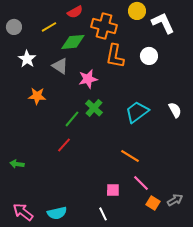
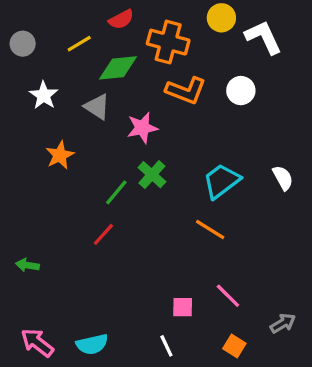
orange L-shape: (115, 56) -> (186, 91), turned -80
orange star: (37, 96) -> (60, 155), turned -30
orange line: (130, 156) -> (210, 230), moved
orange square: (153, 203) -> (234, 346), moved

